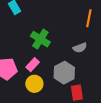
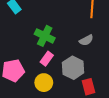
pink rectangle: (33, 65) -> (47, 59), moved

